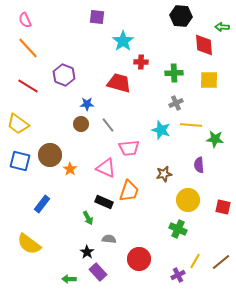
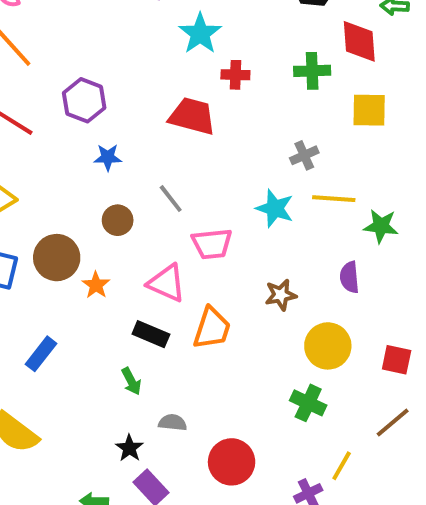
green cross: (174, 73) -> (312, 71), moved
blue star: (87, 104) -> (108, 157), moved
brown circle: (81, 124) -> (118, 220), moved
black rectangle: (104, 202) -> (151, 334), moved
brown line: (221, 262) -> (393, 423), moved

